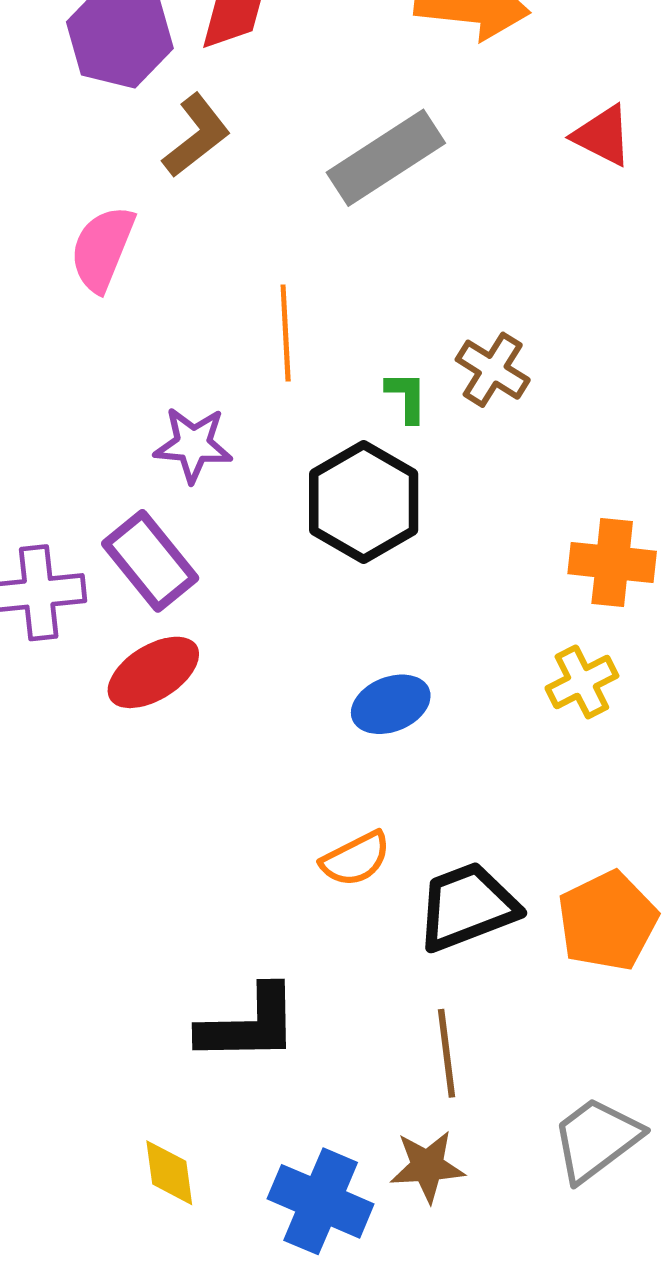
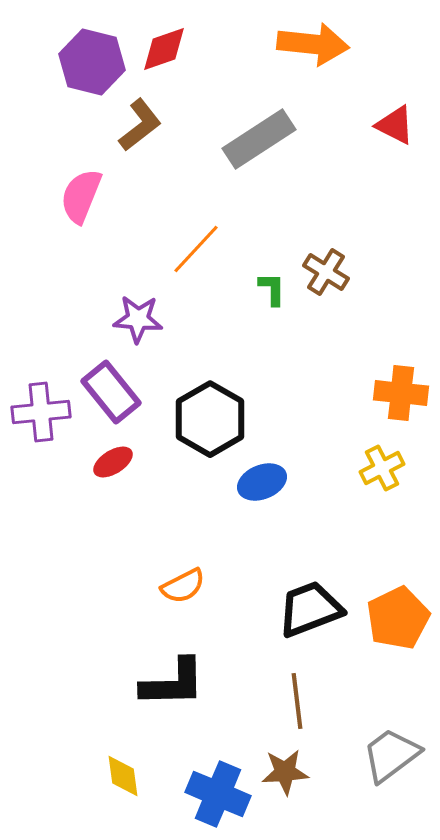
orange line: (286, 333) -> (196, 249), turned 46
black hexagon: (364, 502) -> (210, 419), moved
red ellipse: (153, 672) -> (113, 462), size x0.7
orange semicircle: (356, 859) -> (183, 586), moved

